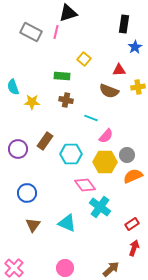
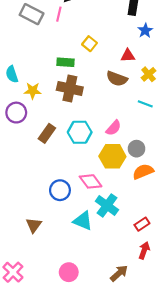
yellow cross: (138, 87) -> (149, 74), turned -32
brown cross: (66, 100) -> (70, 89), size x1.6
cyan line: (91, 118) -> (145, 104), moved
purple circle: (18, 149) -> (16, 113), moved
cyan hexagon: (71, 154) -> (80, 132), moved
blue circle: (27, 193) -> (60, 190), moved
cyan triangle: (67, 223) -> (83, 221), moved

